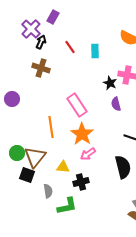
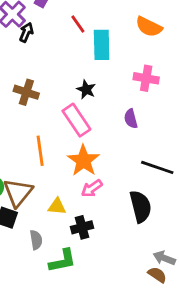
red line: (70, 47) -> (78, 24), moved
cyan rectangle: (95, 51) -> (102, 45), size x1.5
brown cross: (41, 68) -> (26, 92), moved
black star: (110, 83) -> (86, 89), moved

